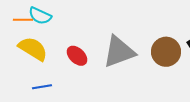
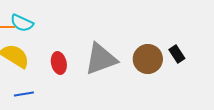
red ellipse: (77, 56) -> (59, 63), turned 35

